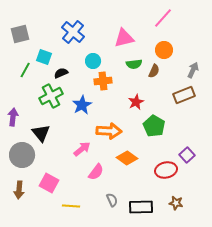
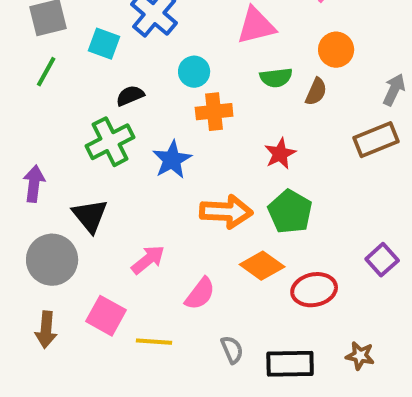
cyan square: (44, 57) -> (104, 44), moved
green line: (25, 70) -> (46, 72), moved
green pentagon: (154, 126) -> (290, 212), moved
pink arrow: (82, 149) -> (148, 260), moved
red ellipse: (166, 170) -> (314, 290), moved
yellow line: (71, 206) -> (154, 342), moved

